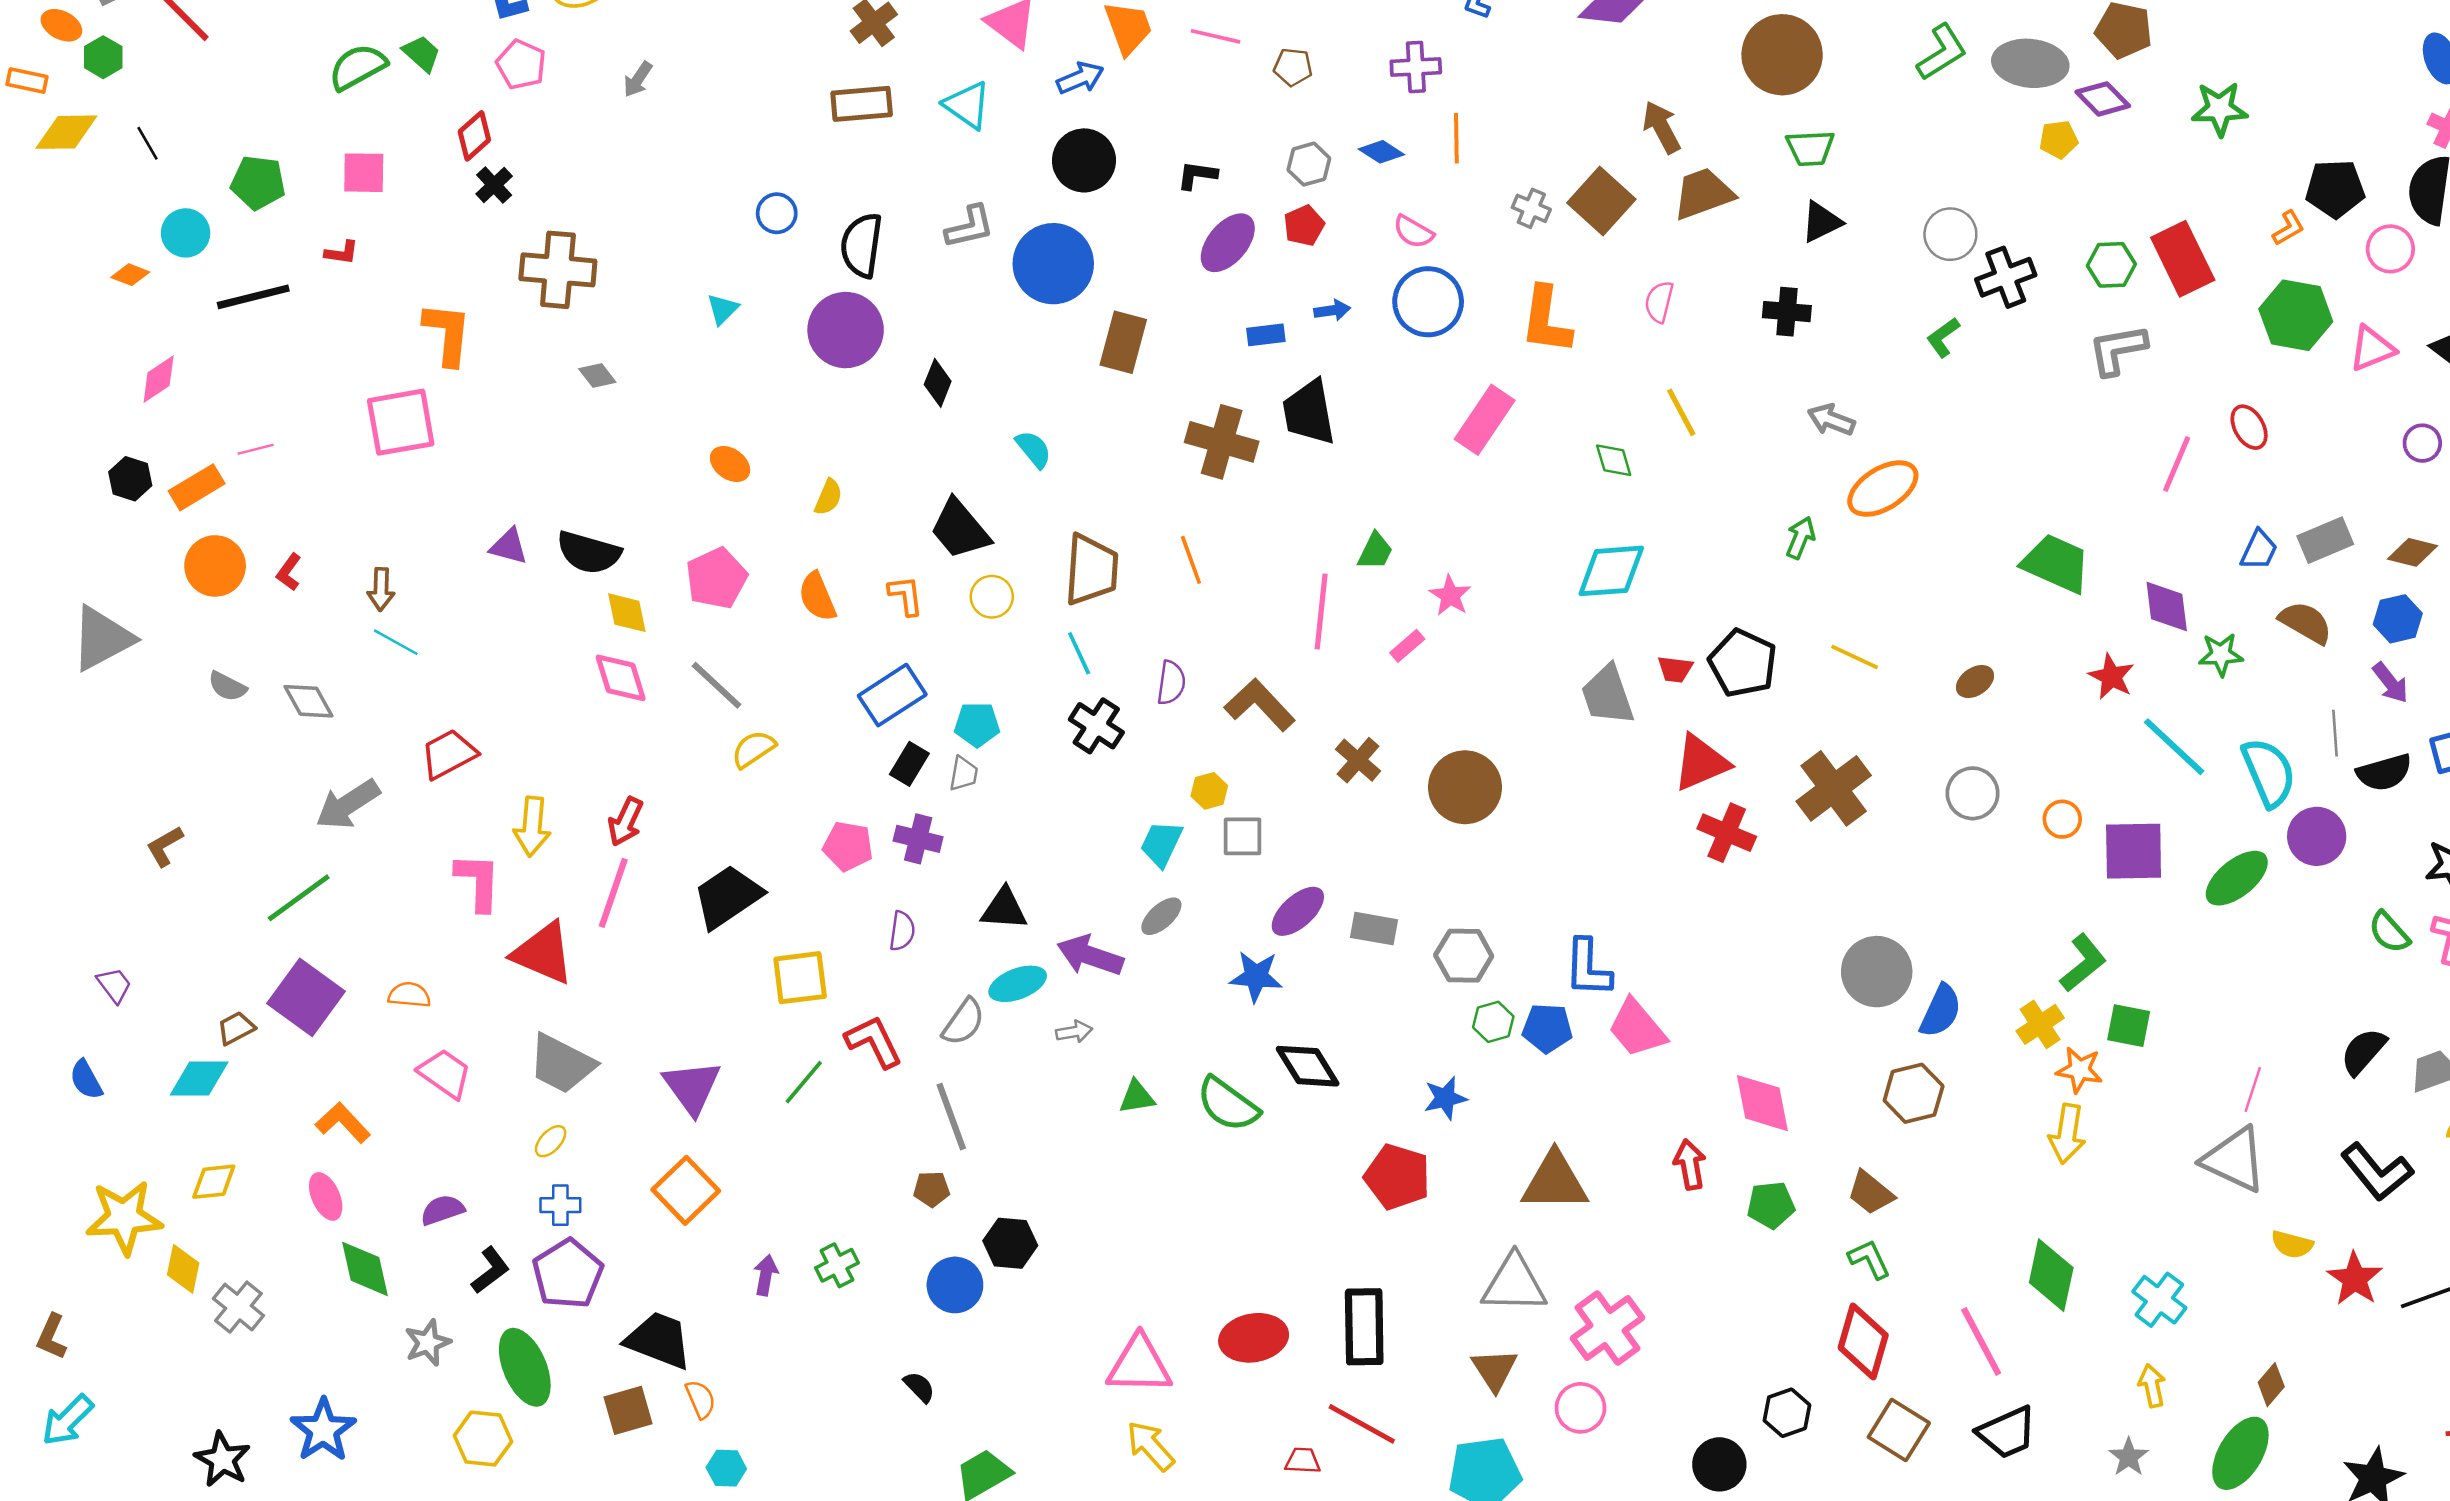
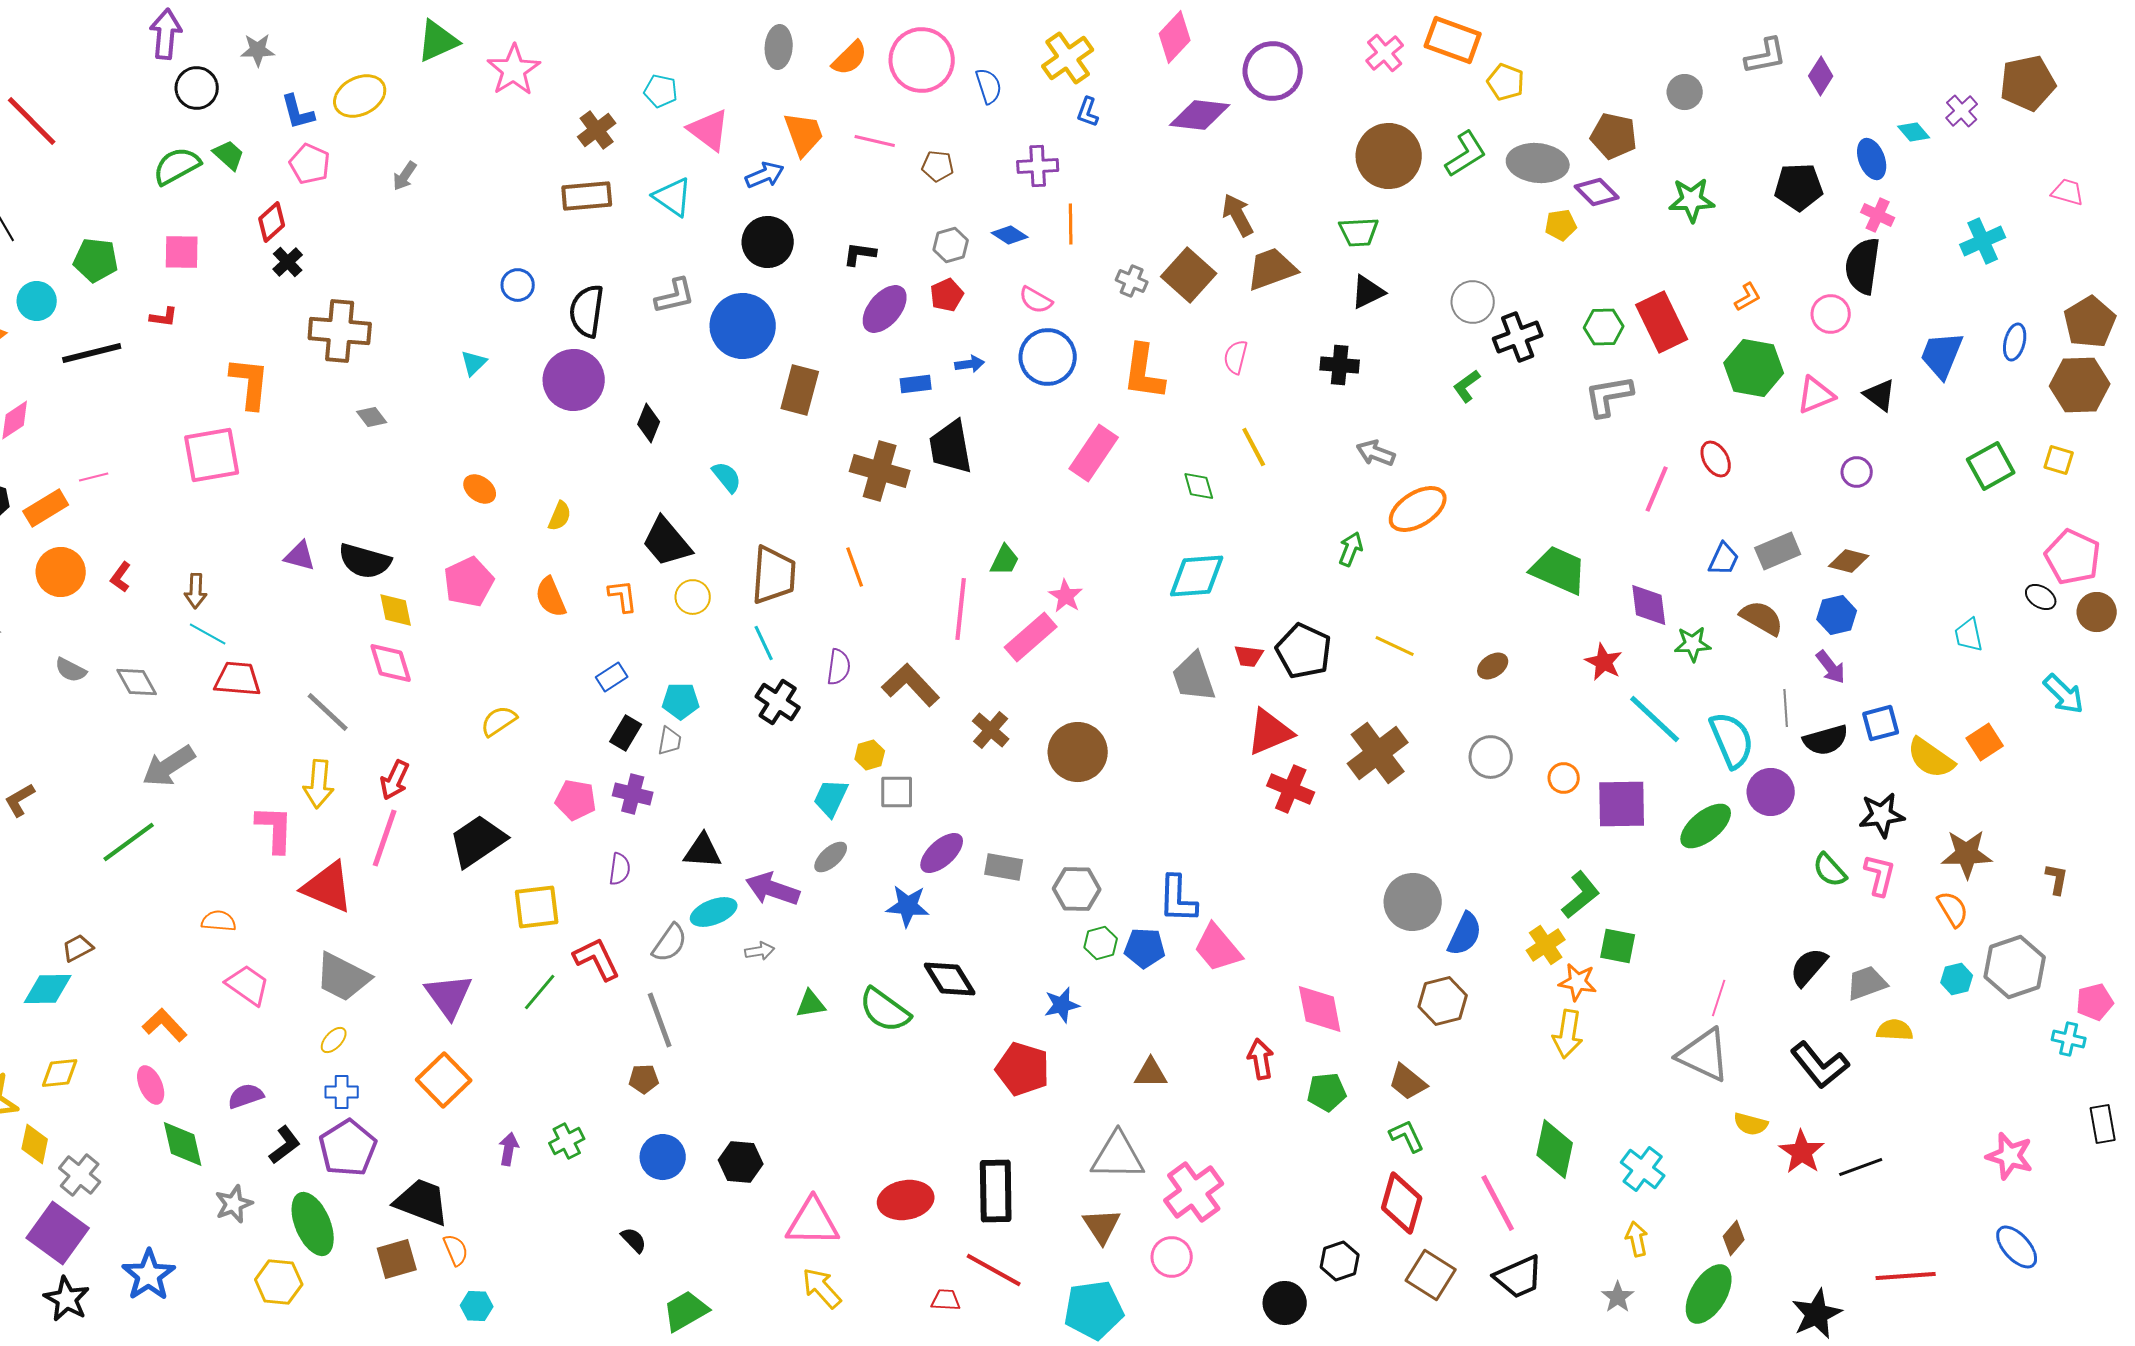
brown circle: (1782, 55) -> (1389, 156), moved
black pentagon: (2335, 189) -> (1799, 187), moved
pink rectangle: (1407, 646) -> (1031, 637), size x1.8
gray line: (717, 685) -> (328, 712), moved
blue rectangle: (892, 695) -> (612, 677), size x0.6
red trapezoid: (449, 754) -> (238, 679), moved, turned 33
purple square: (306, 997) -> (58, 1233), moved
brown triangle: (1555, 1182) -> (1151, 1073), size x0.6
black hexagon: (1010, 1243) -> (741, 1162), moved

